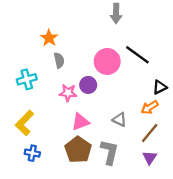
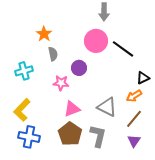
pink circle: (107, 61) -> (96, 41), moved
purple circle: (88, 85) -> (79, 68), moved
gray triangle: (119, 120) -> (107, 107), size x1.5
blue cross: (32, 153) -> (29, 137), size x1.5

